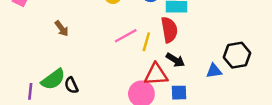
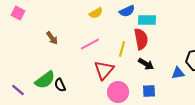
pink line: (126, 36) -> (90, 44), moved
red triangle: (156, 74) -> (104, 70), moved, turned -45
purple line: (30, 91) -> (18, 90), moved, turned -56

